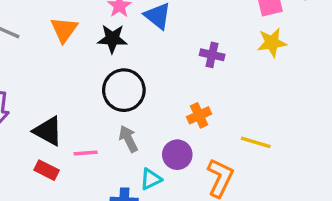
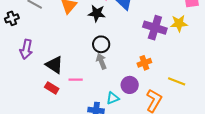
yellow star: (272, 43) -> (179, 23), moved
purple cross: (212, 55) -> (155, 28), size x1.6
black circle: (124, 90) -> (101, 44), size x0.7
gray arrow: (128, 139) -> (101, 61), moved

